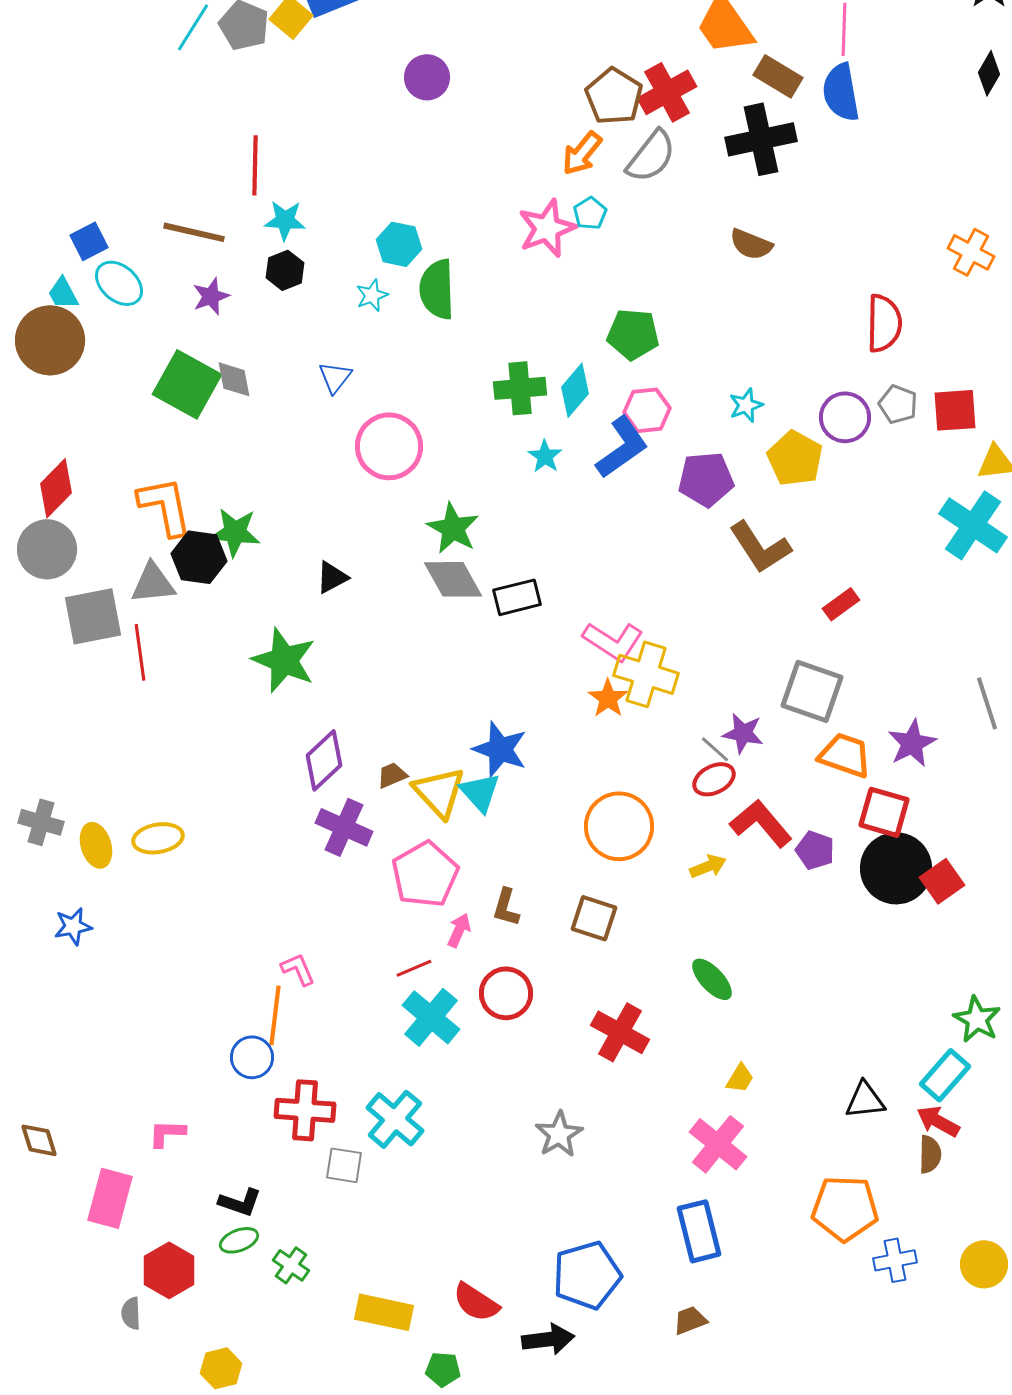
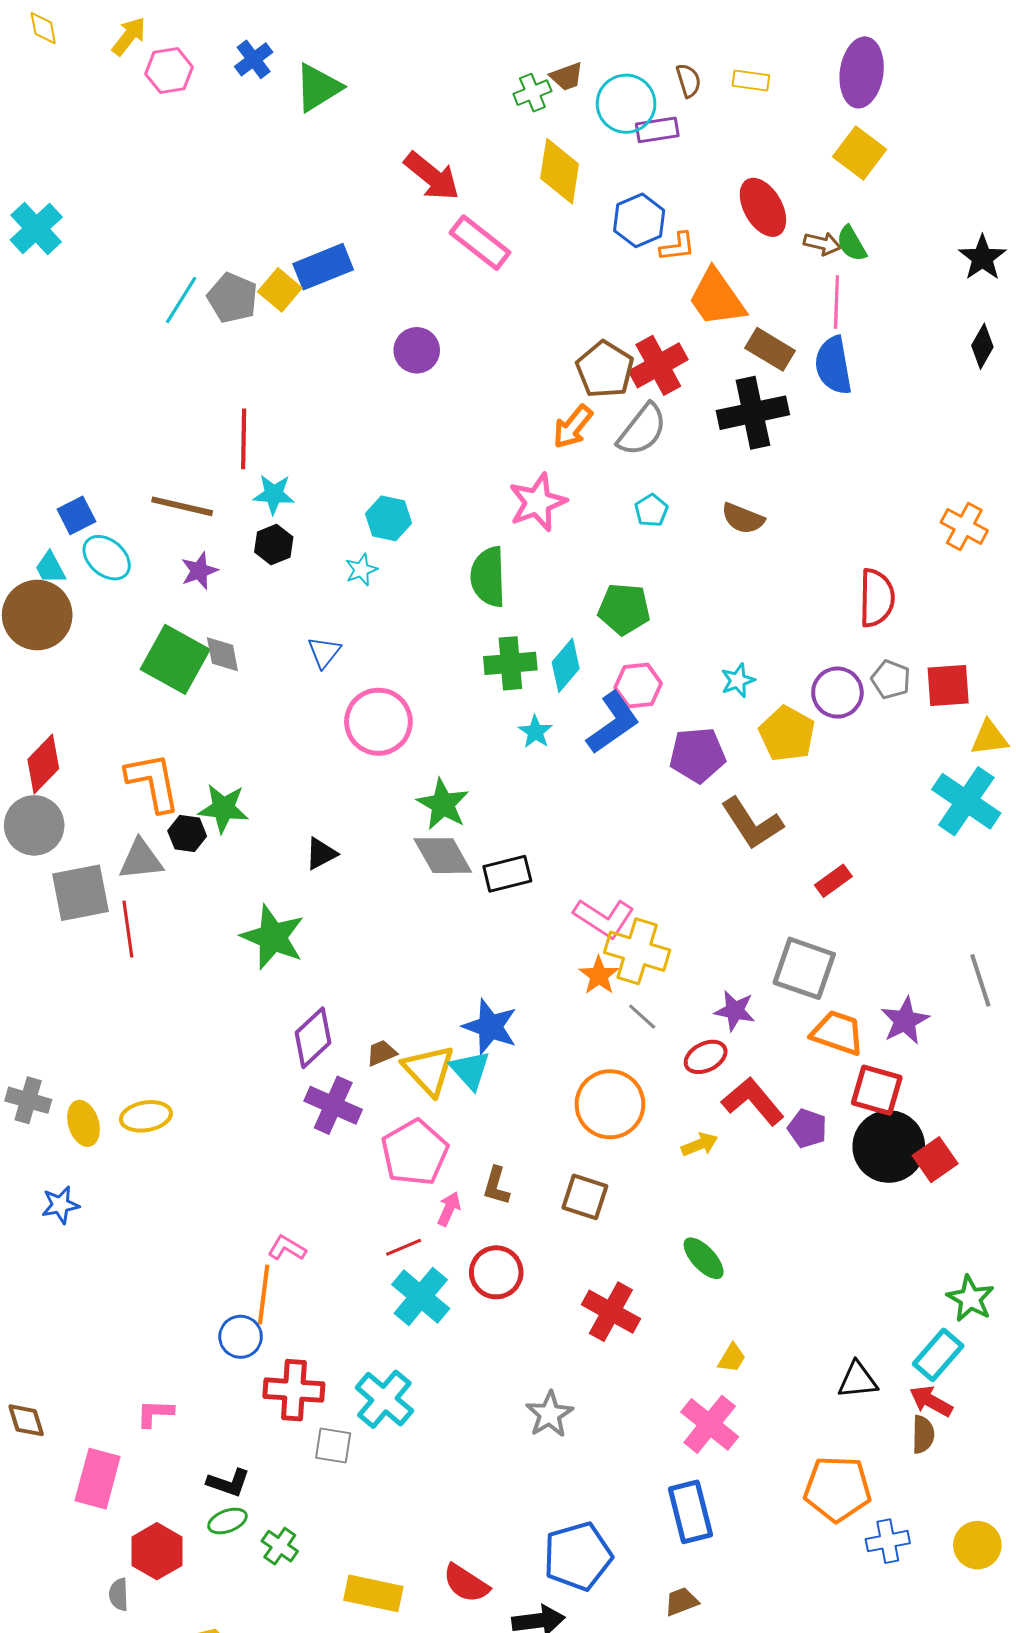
cyan pentagon: (590, 213) -> (651, 510), moved
green semicircle: (437, 289) -> (488, 577), moved
black hexagon: (199, 557) -> (187, 833), size x0.7
gray line: (715, 749) -> (642, 1017), moved
pink L-shape: (298, 969) -> (287, 1248), turned -36

